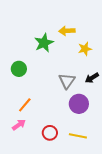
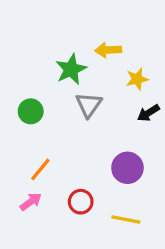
black arrow: (92, 78) -> (148, 113), moved
gray triangle: (67, 81) -> (89, 105), moved
red circle: (50, 133) -> (81, 202), moved

